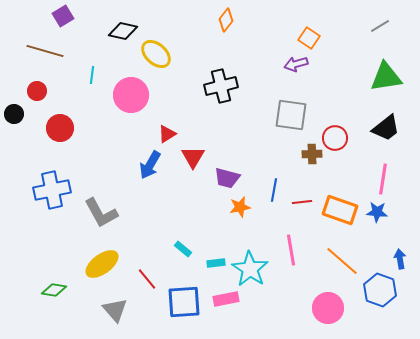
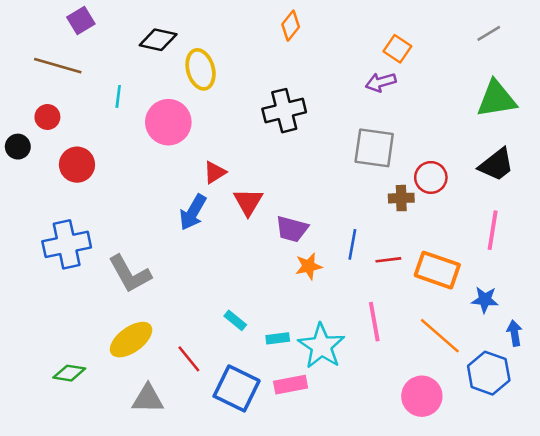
yellow ellipse: (156, 54) -> (201, 69), turned 32
blue star: (377, 212) -> (485, 300), moved
blue square: (184, 302) -> (237, 388), turned 30
gray triangle: (115, 310) -> (148, 399), turned -48

